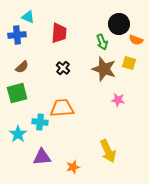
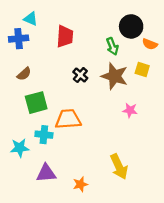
black cross: (63, 68) -> (80, 75), moved
green square: (17, 93) -> (36, 103), moved
cyan star: (18, 134) -> (20, 148), turned 30

